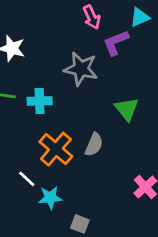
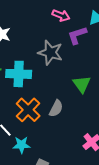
pink arrow: (92, 17) -> (61, 15), turned -48
cyan cross: (40, 101) -> (19, 74), size x1.4

